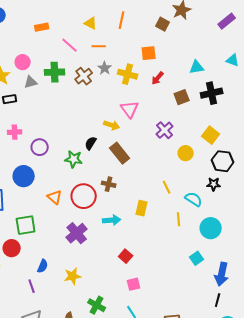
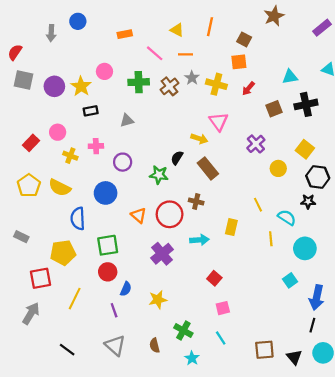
brown square: (163, 24) -> (244, 39), moved
gray triangle: (31, 82) -> (127, 120), moved
red circle: (12, 248) -> (108, 272), moved

